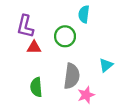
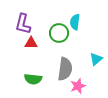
cyan semicircle: (84, 14) -> (75, 22), moved
green semicircle: (36, 87) -> (33, 79), turned -78

